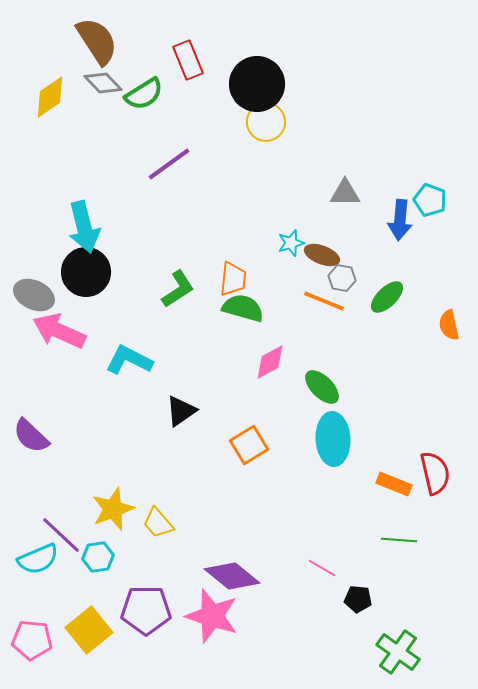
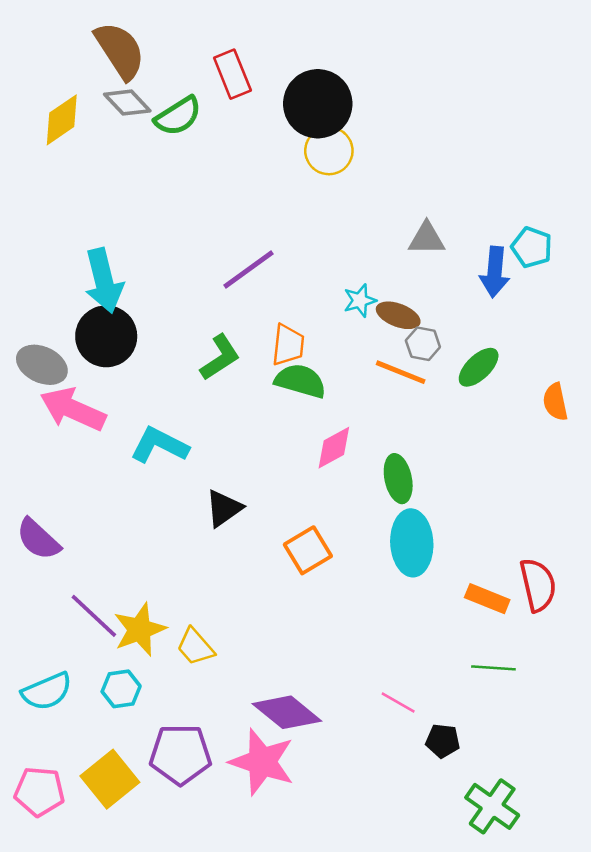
purple line: (169, 164) -> (248, 270), moved
green ellipse: (322, 387) -> (398, 479), turned 33
purple line: (61, 535) -> (94, 616), moved

